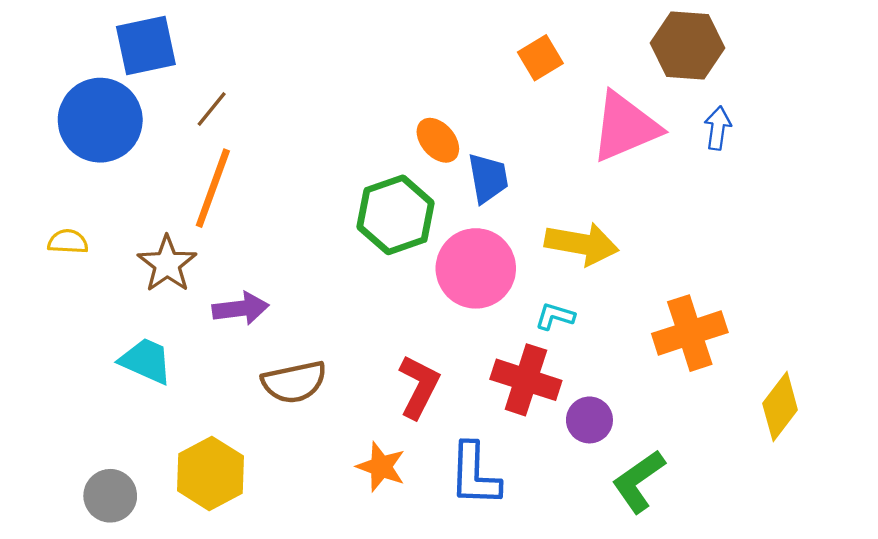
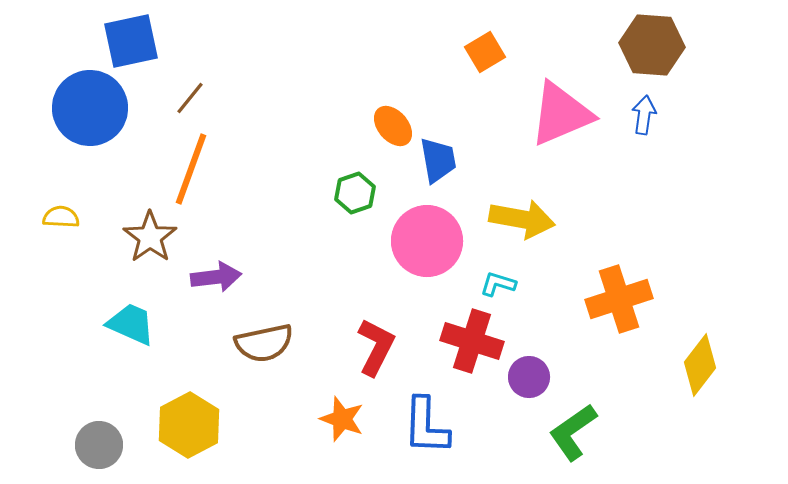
brown hexagon: (688, 45) -> (652, 45), moved
green hexagon: (396, 215) -> (355, 193), size x0.6

